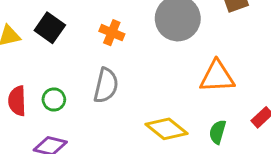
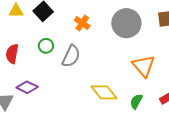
orange triangle: (217, 77) -> (144, 66), turned 40
green circle: (54, 99) -> (46, 46), moved

